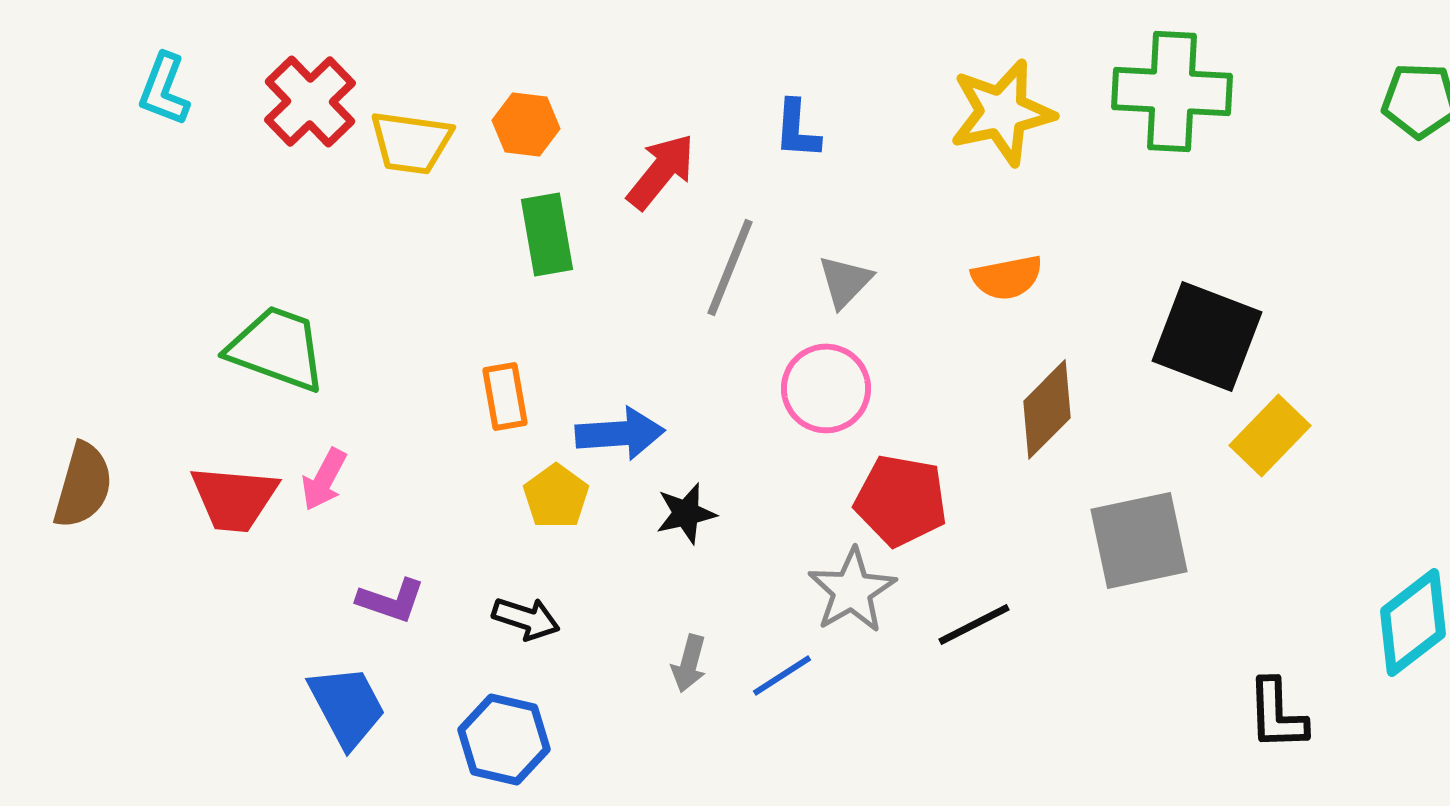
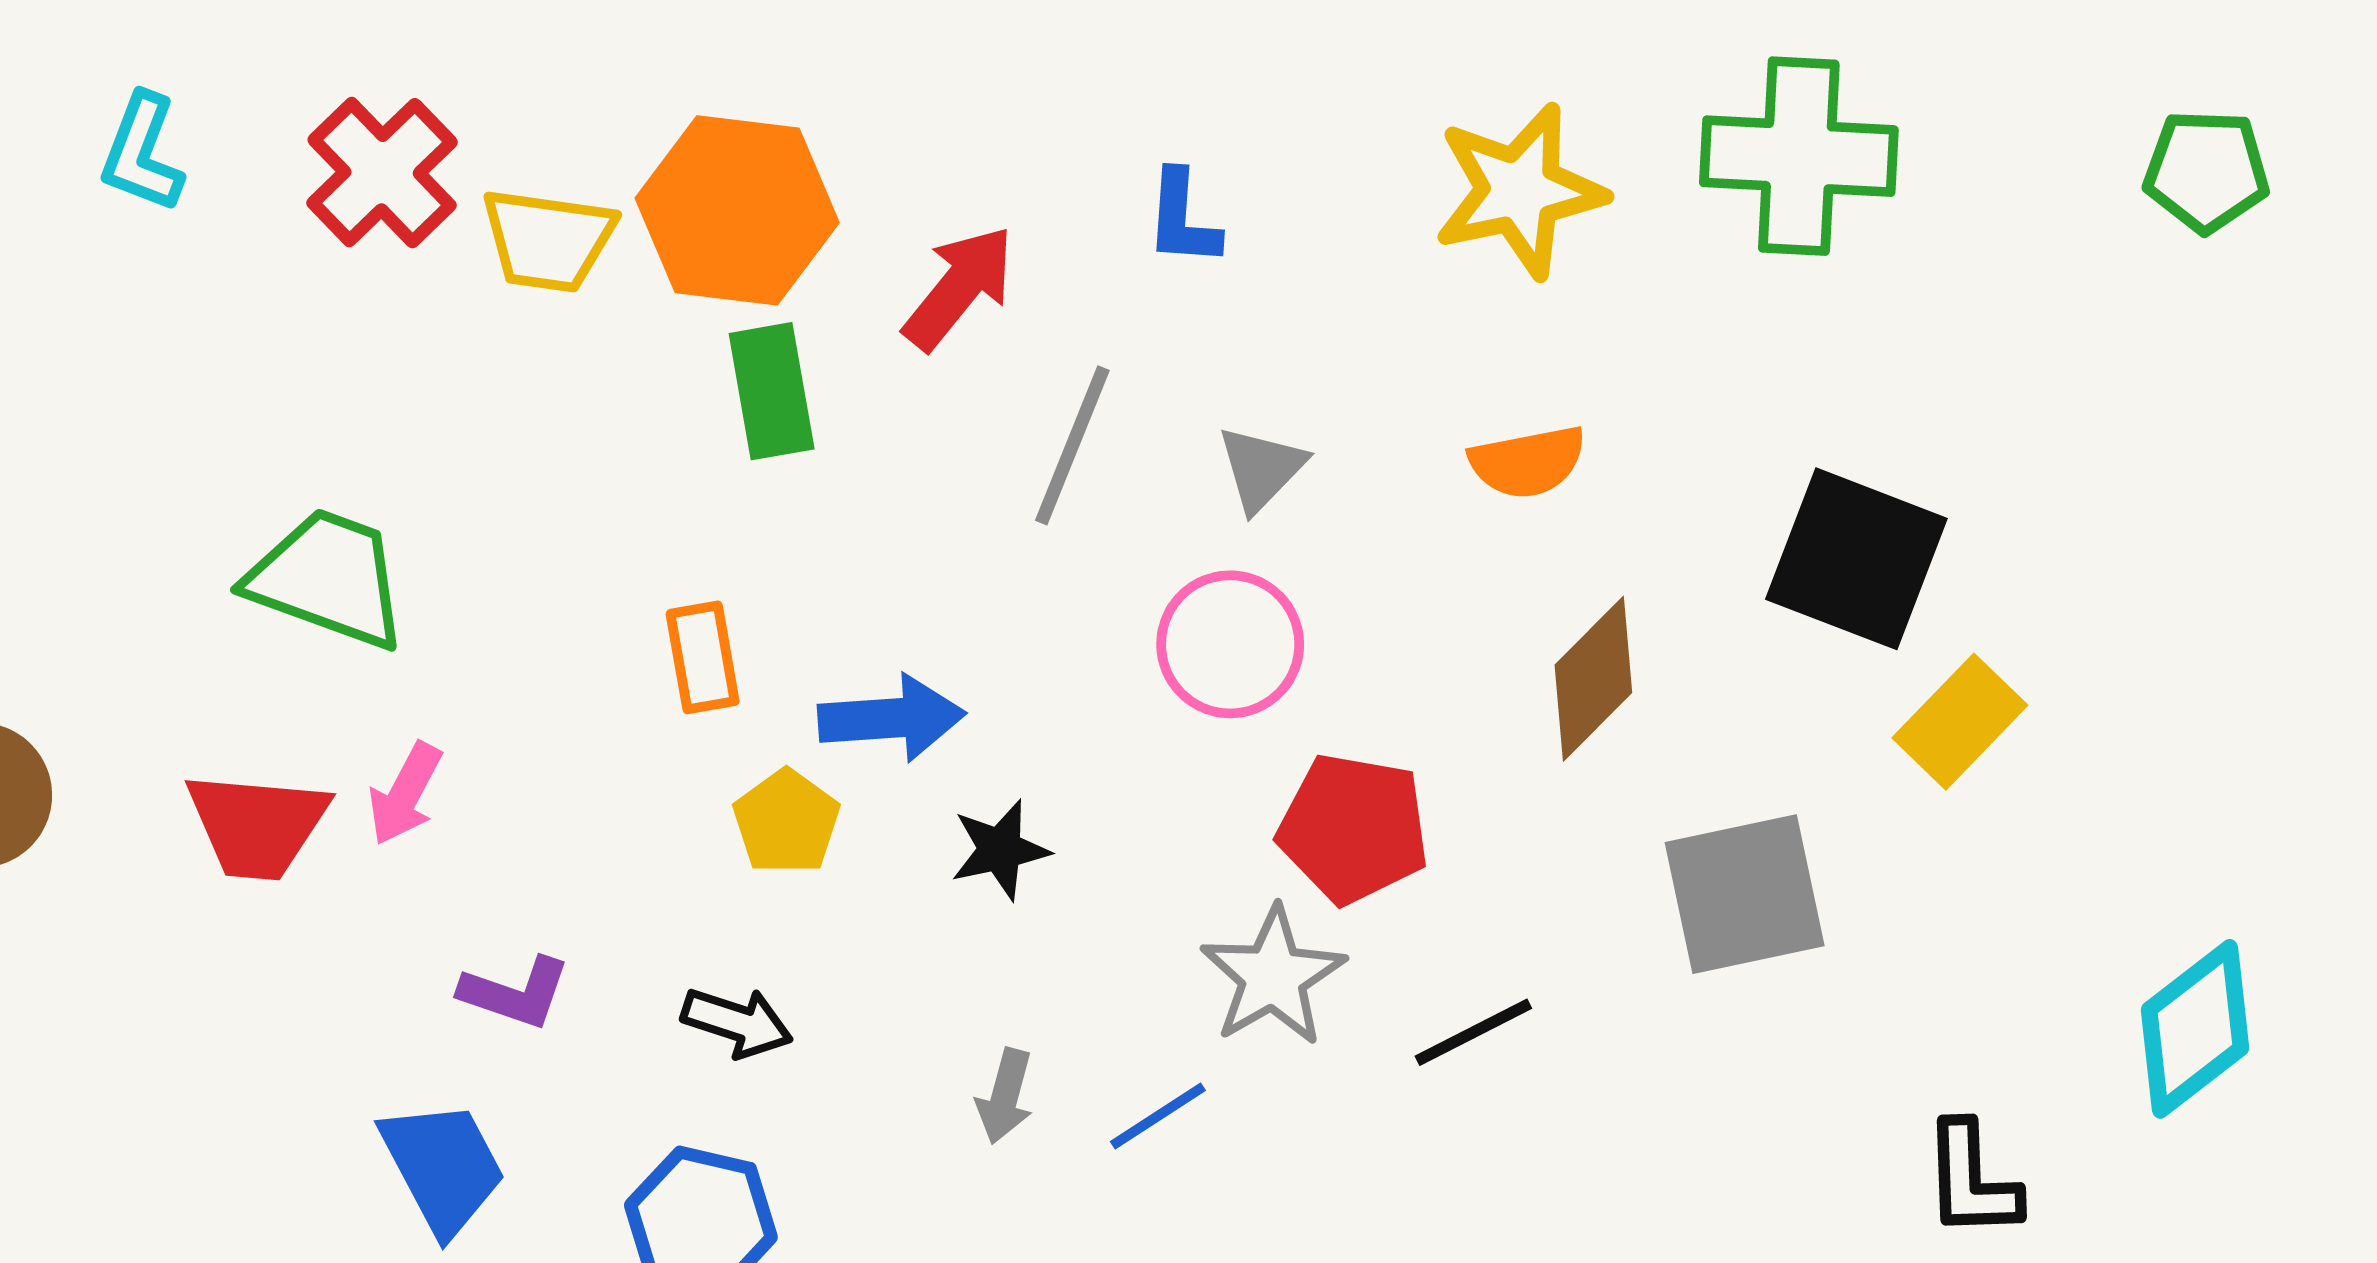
orange hexagon: (526, 124) -> (737, 210), size x1.8

